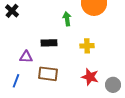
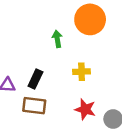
black rectangle: (49, 43) -> (35, 79), moved, turned -63

